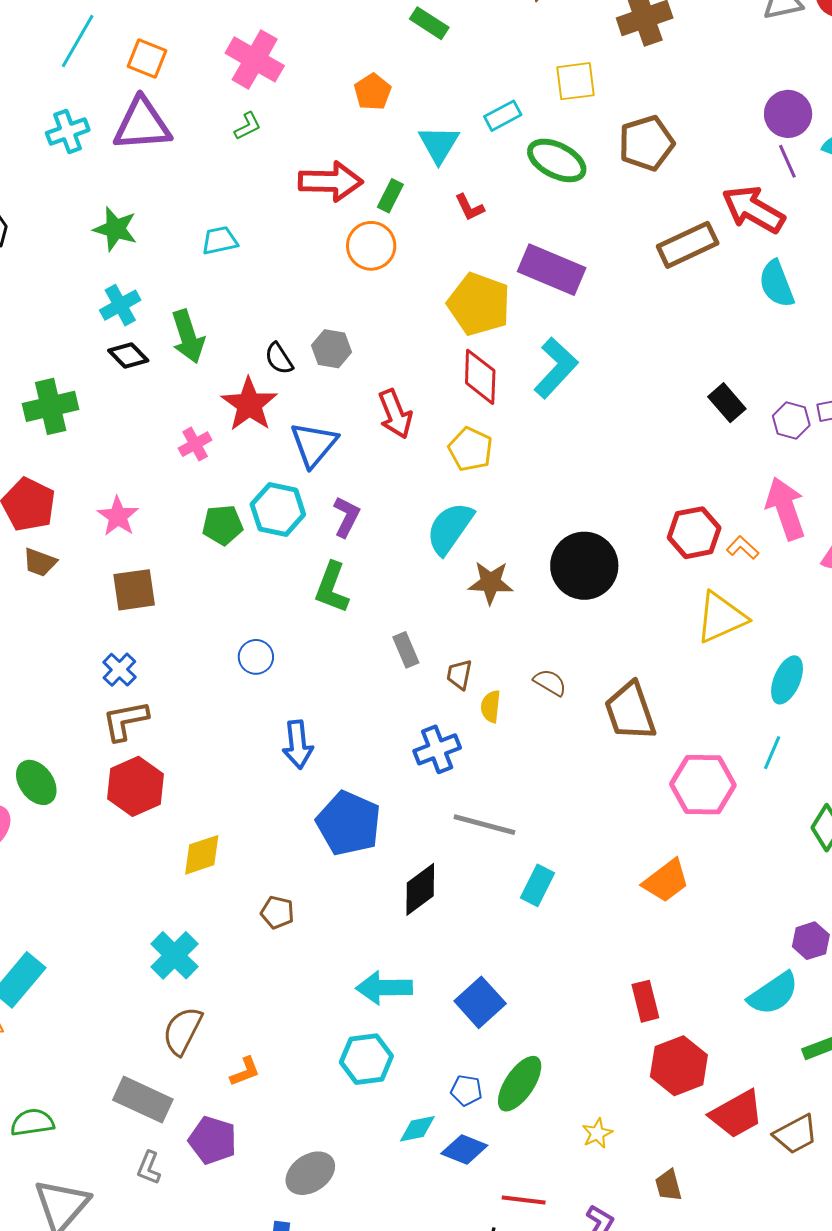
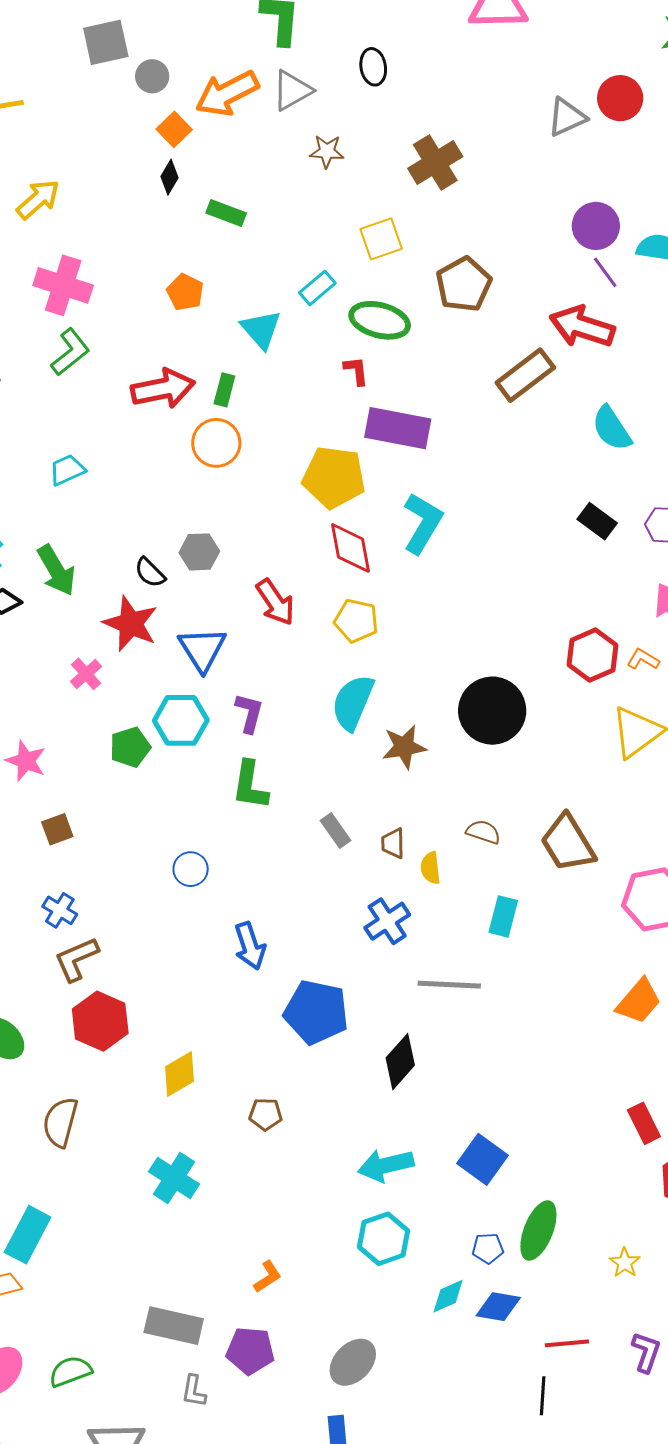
green L-shape: (248, 126) -> (70, 352), size x1.6
red L-shape: (469, 207) -> (356, 371), moved, turned -148
cyan semicircle: (777, 284) -> (612, 428), moved
brown square: (134, 590) -> (57, 829), size x0.7
cyan rectangle: (538, 885) -> (503, 916), moved
brown semicircle: (182, 1031) -> (60, 1122), moved

